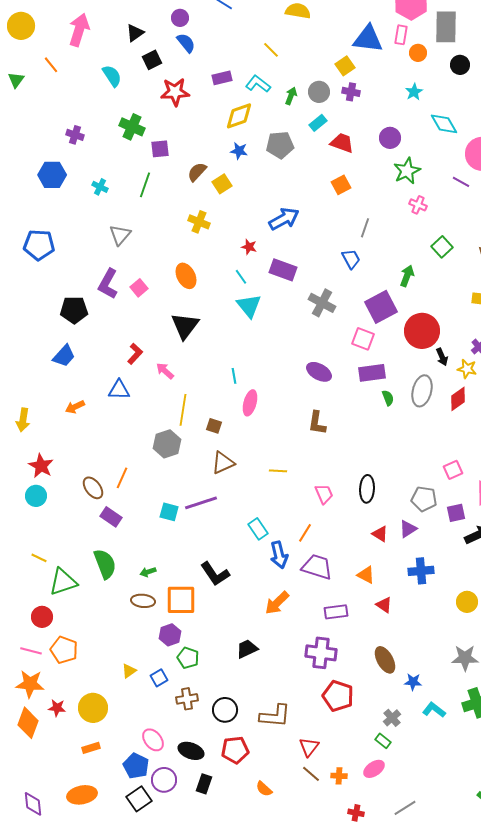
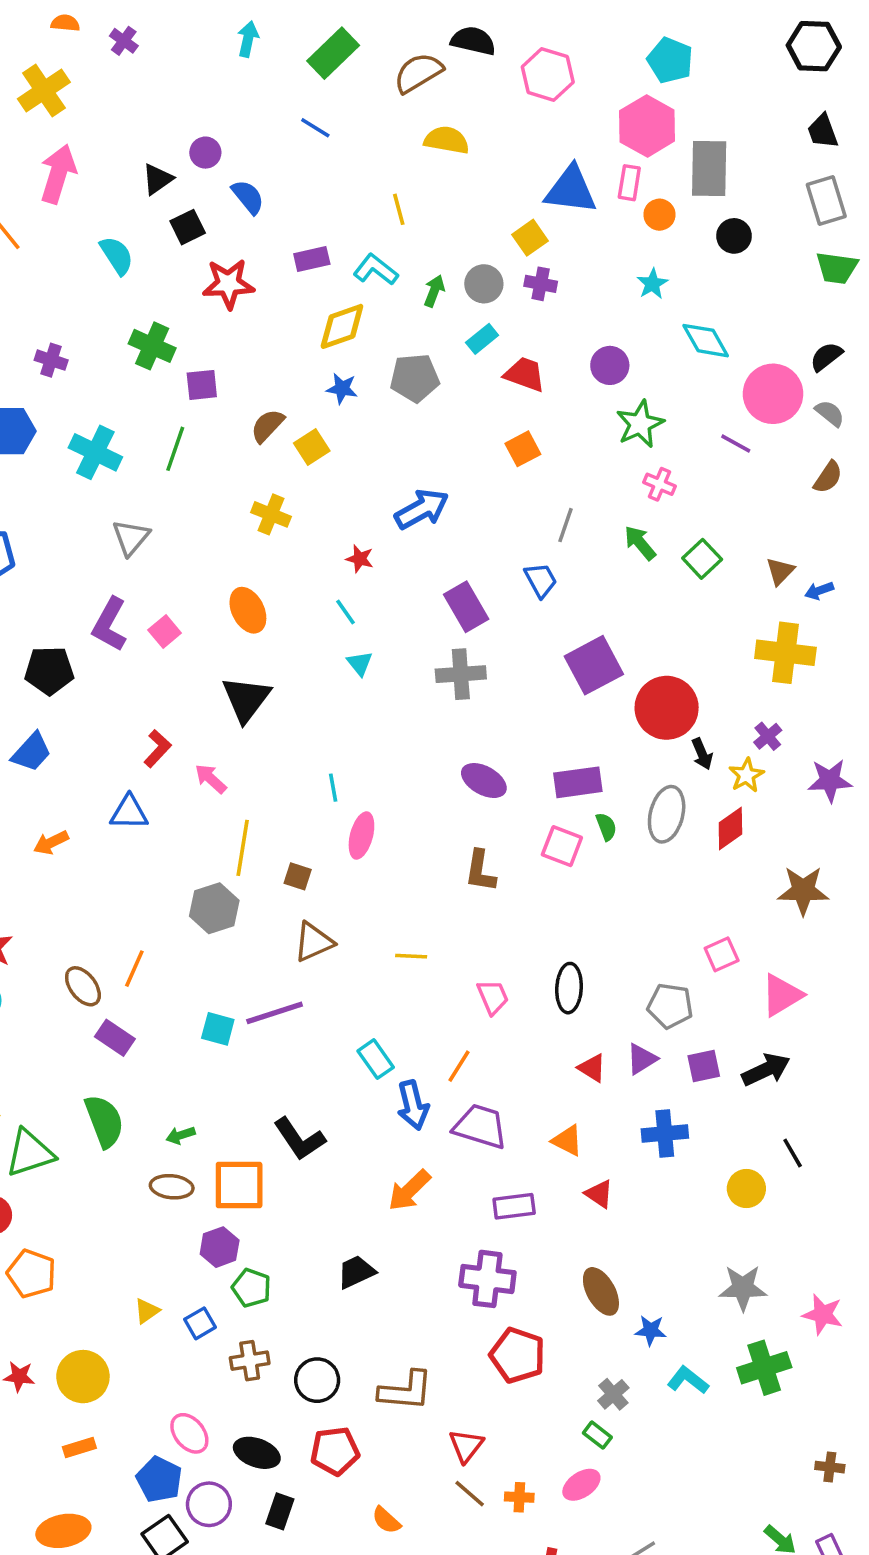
purple circle: (180, 18) -> (205, 153), moved
yellow line: (271, 50) -> (399, 209), turned 30
cyan cross: (100, 187) -> (95, 452), size x1.8
purple rectangle: (283, 270) -> (466, 607), moved, turned 40
green arrow: (407, 276) -> (640, 543), moved, turned -60
gray cross: (322, 303) -> (461, 674), moved, turned -32
cyan triangle: (249, 306) -> (360, 663), size x0.6
pink square: (363, 339) -> (562, 846), moved
yellow star: (467, 369) -> (746, 775), turned 30
purple square: (456, 513) -> (704, 1066), moved

